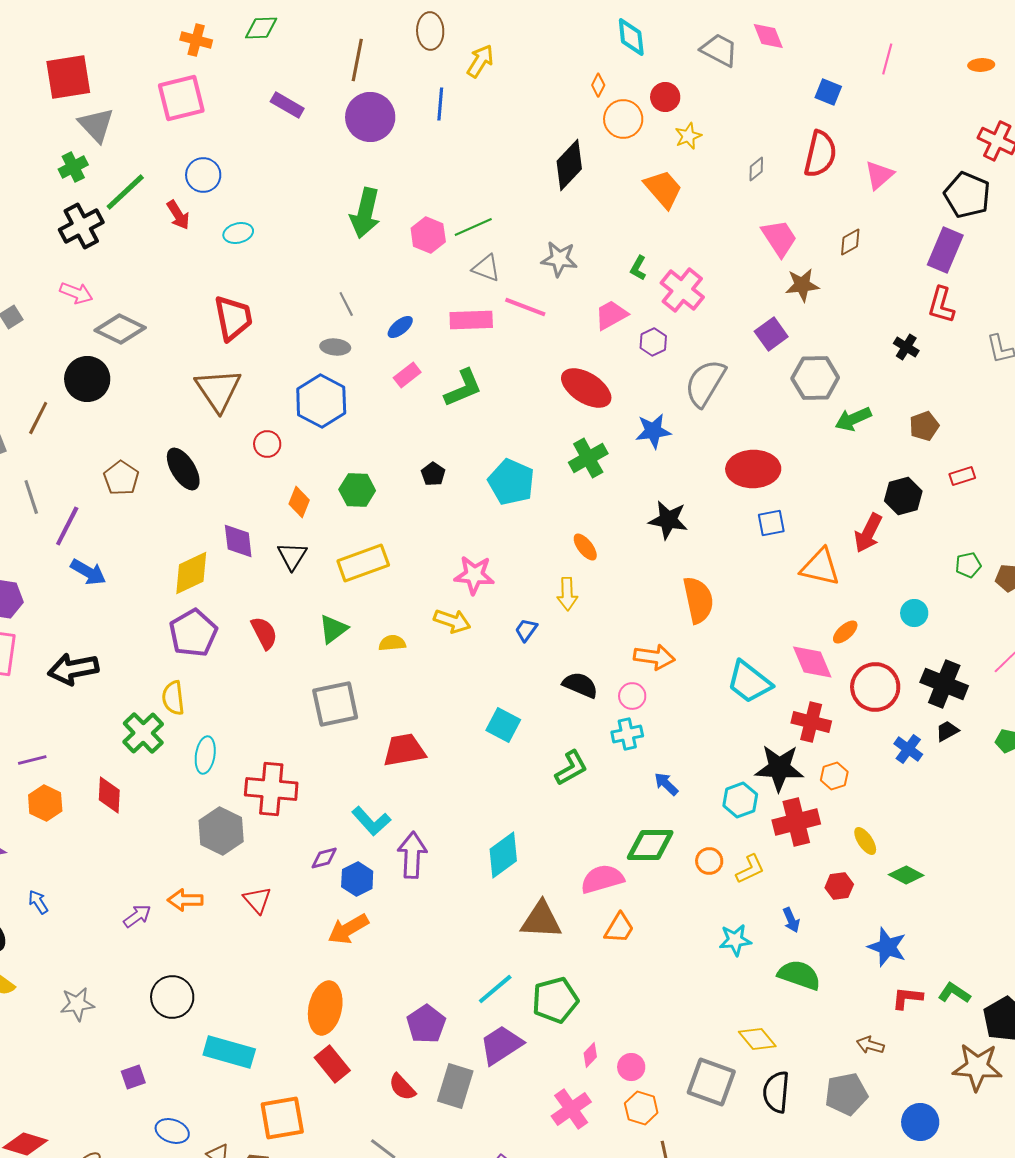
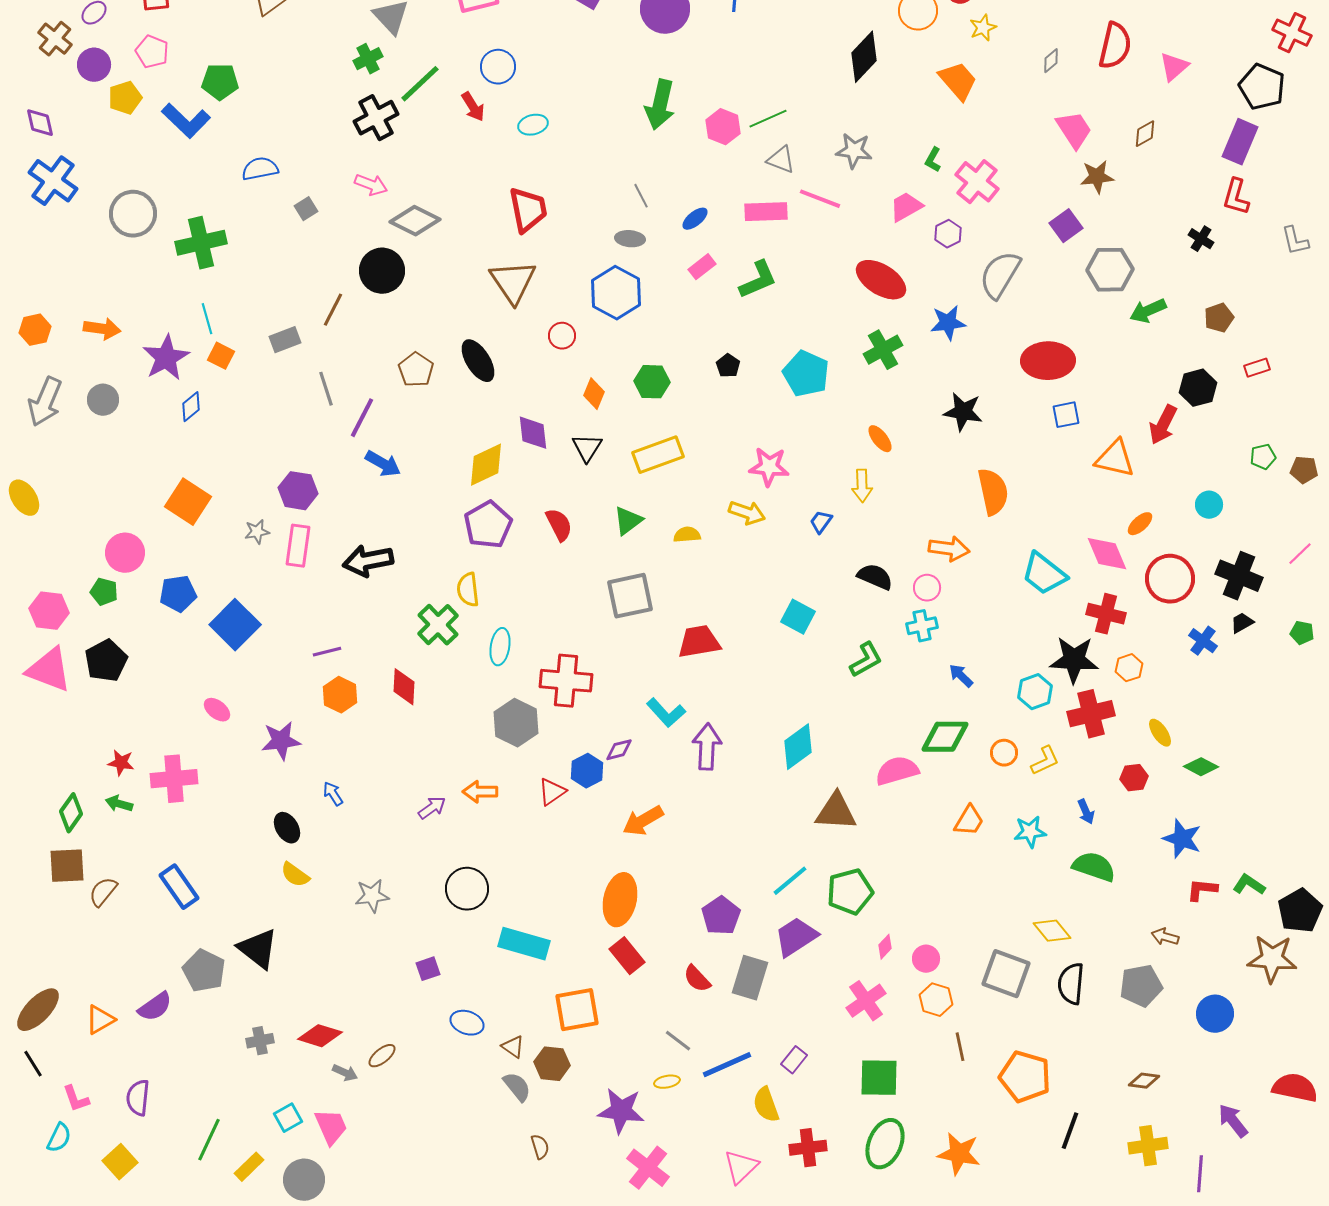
blue hexagon: (357, 879) -> (587, 771), moved
red triangle: (257, 900) -> (552, 792), turned 36
orange trapezoid: (619, 928) -> (969, 821), moved

